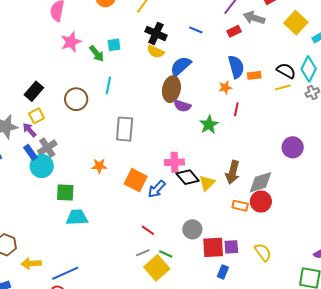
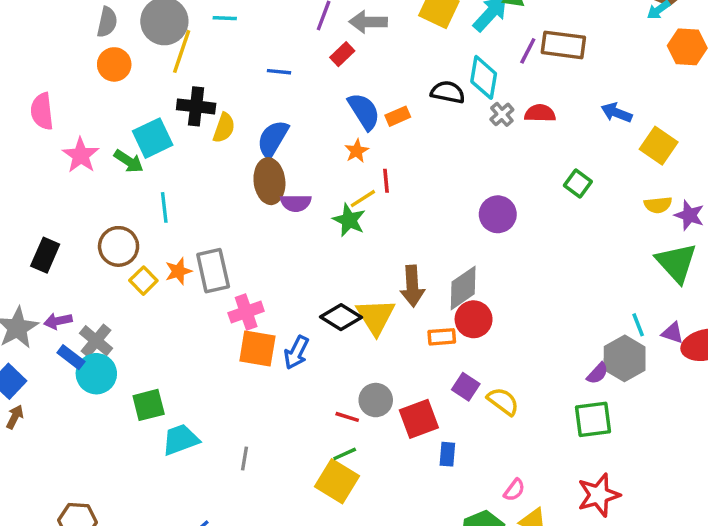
black cross: (156, 33) -> (196, 106), moved
cyan square: (114, 45) -> (153, 138), size x1.6
yellow semicircle: (155, 52) -> (224, 128), turned -78
yellow line: (283, 87) -> (363, 199), moved
yellow square: (37, 116) -> (143, 281), moved
purple arrow: (29, 130) -> (58, 321), turned -42
pink cross: (174, 162) -> (246, 312), moved
orange star: (99, 166) -> (178, 271), moved
yellow triangle: (207, 183) -> (376, 317), size x1.4
red line: (148, 230) -> (347, 417), moved
purple square: (231, 247) -> (466, 387), moved, turned -35
gray line: (143, 253) -> (245, 459), moved, turned -40
green line: (166, 254) -> (345, 454), turned -32

